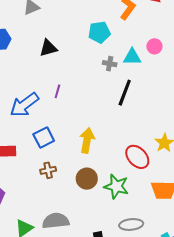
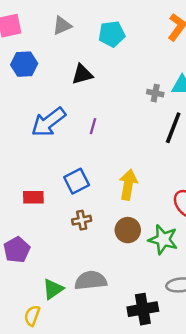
cyan pentagon: (99, 32) -> (112, 34), moved
blue arrow: (24, 105) -> (49, 122), moved

